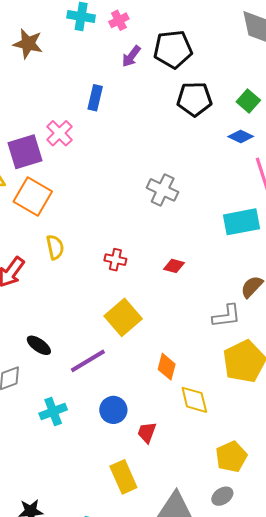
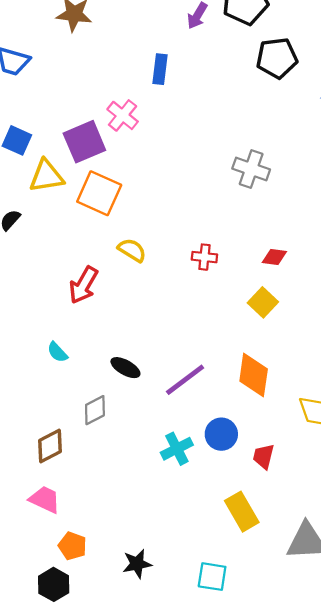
yellow semicircle: (55, 247) -> (132, 250), turned -40
yellow square: (123, 317) -> (263, 302), moved, size x0.7
orange diamond: (167, 367) -> (254, 375), moved, size x1.4
cyan cross: (53, 412) -> (177, 449), moved

